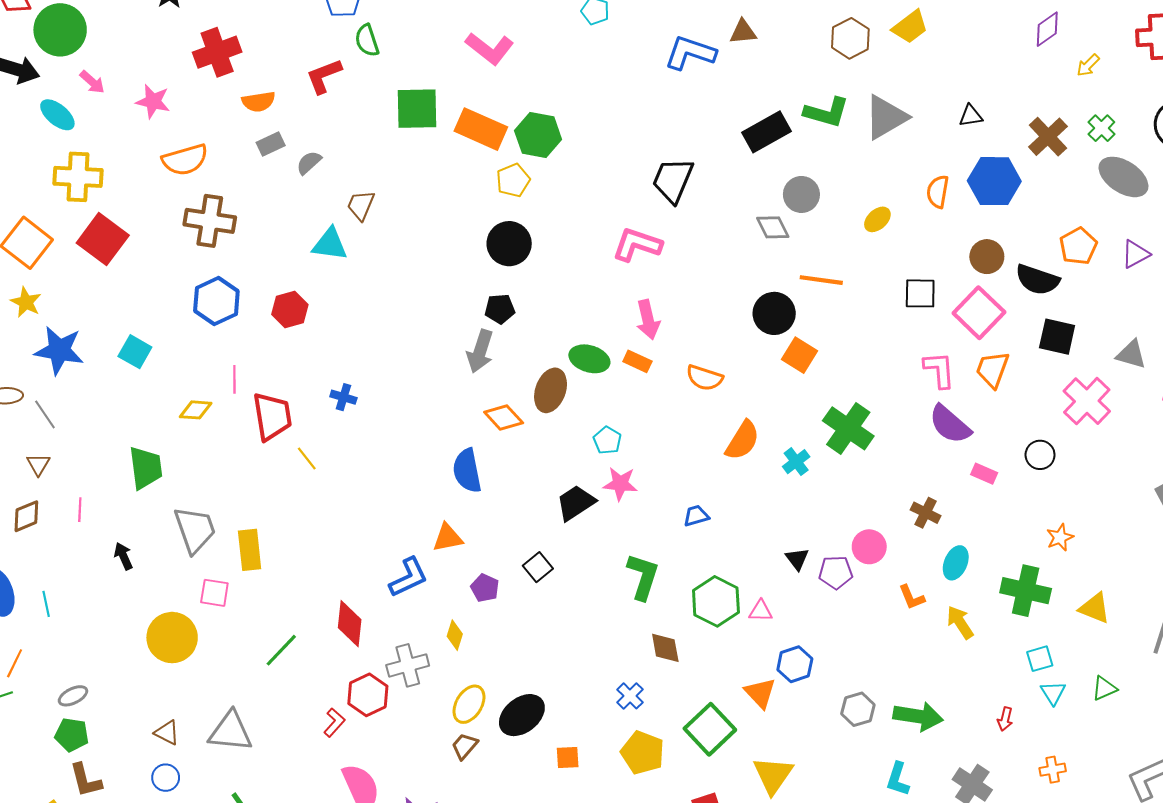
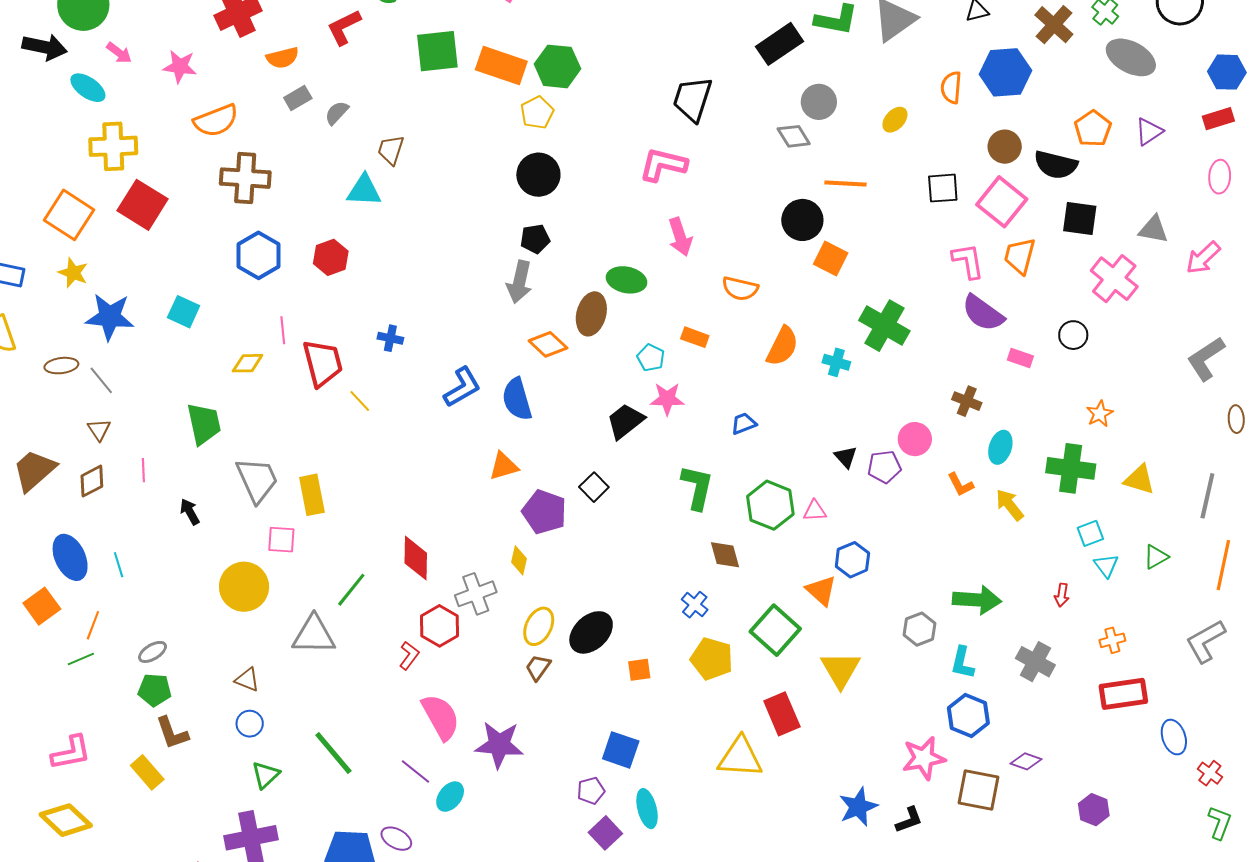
orange rectangle: (637, 361) -> (695, 337), moved
cyan cross: (796, 462) -> (836, 362), turned -32
blue L-shape: (408, 577) -> (462, 387), moved
purple pentagon: (485, 588) -> (544, 512), size x1.6
gray hexagon: (858, 709) -> (919, 629), moved
gray triangle: (231, 732) -> (314, 635), moved

